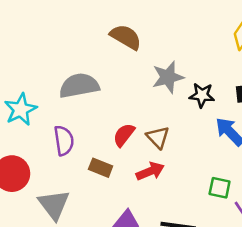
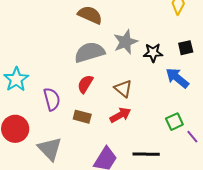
gray semicircle: (79, 86) -> (90, 52), moved
red semicircle: (124, 135) -> (85, 84), moved
green square: (220, 188) -> (174, 122), turned -30

